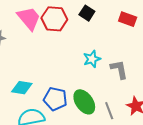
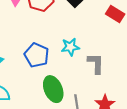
blue pentagon: (55, 99) -> (37, 55), moved

